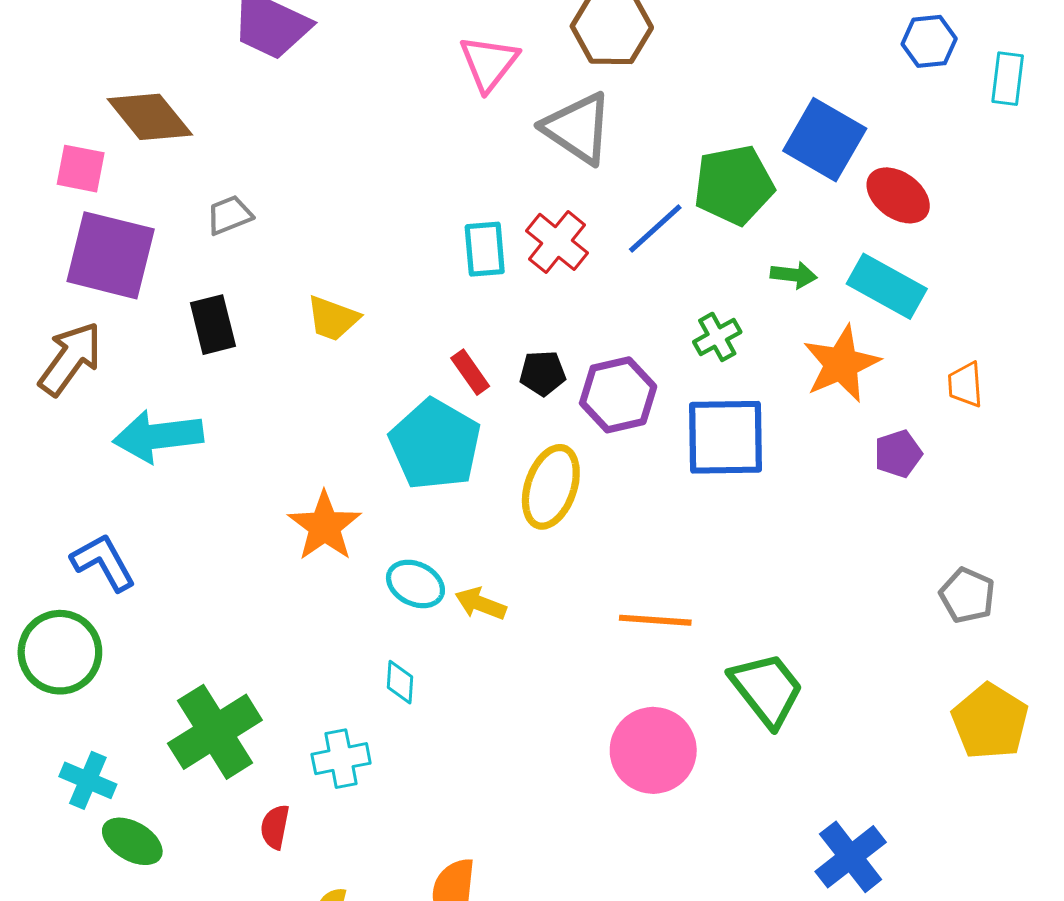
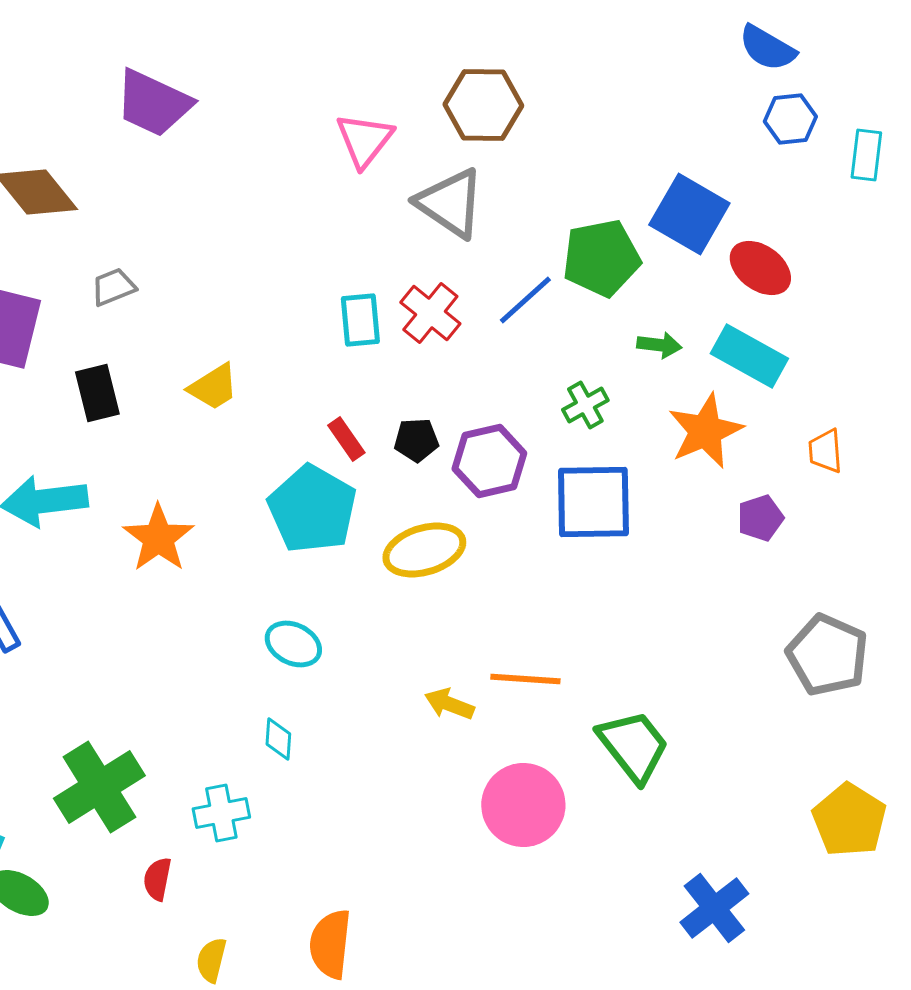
yellow trapezoid: (333, 318) -> (213, 387), turned -52
yellow ellipse: (551, 487) -> (424, 550), turned 54
orange star: (325, 526) -> (158, 538), moved
gray pentagon: (967, 595) -> (827, 655), size x1.5
yellow arrow: (481, 604) -> (449, 704), moved
yellow pentagon: (990, 721) -> (849, 820), moved

